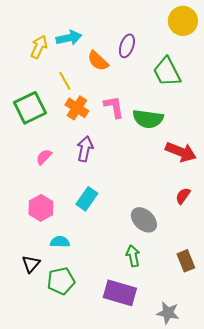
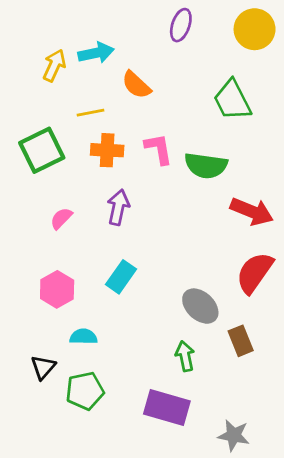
purple ellipse: (127, 46) -> (181, 25), moved
yellow line: (65, 81) -> (90, 113), turned -72
orange cross: (77, 108) -> (107, 150), turned -30
red semicircle: (183, 196) -> (255, 273), size x1.8
brown rectangle: (186, 261) -> (241, 341), moved

